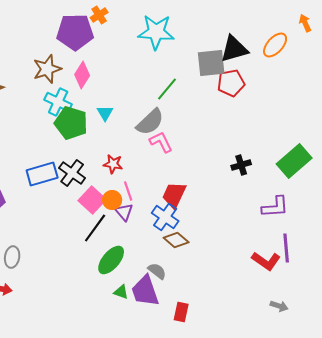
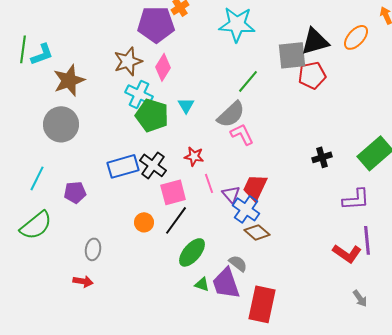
pink square: (92, 200) -> (173, 192), turned 32
orange circle: (112, 200) -> (144, 222), moved
purple triangle: (124, 212) -> (231, 194), moved
gray arrow: (279, 306) -> (360, 298), turned 36
red rectangle: (181, 312) -> (262, 304), size x1.8

